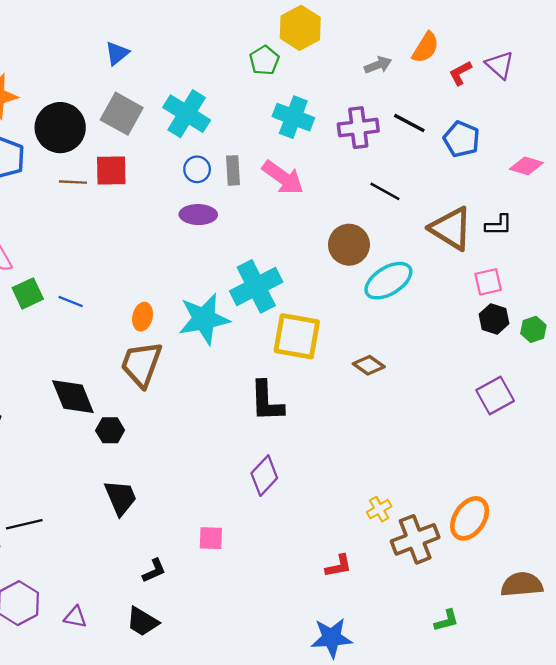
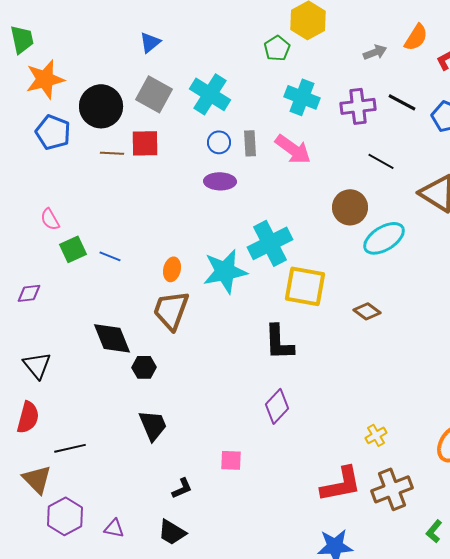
brown cross: (415, 539) -> (392, 489), moved
red L-shape: (339, 566) -> (341, 484), size x1.8
green L-shape: (446, 620) -> (434, 531), turned 145

